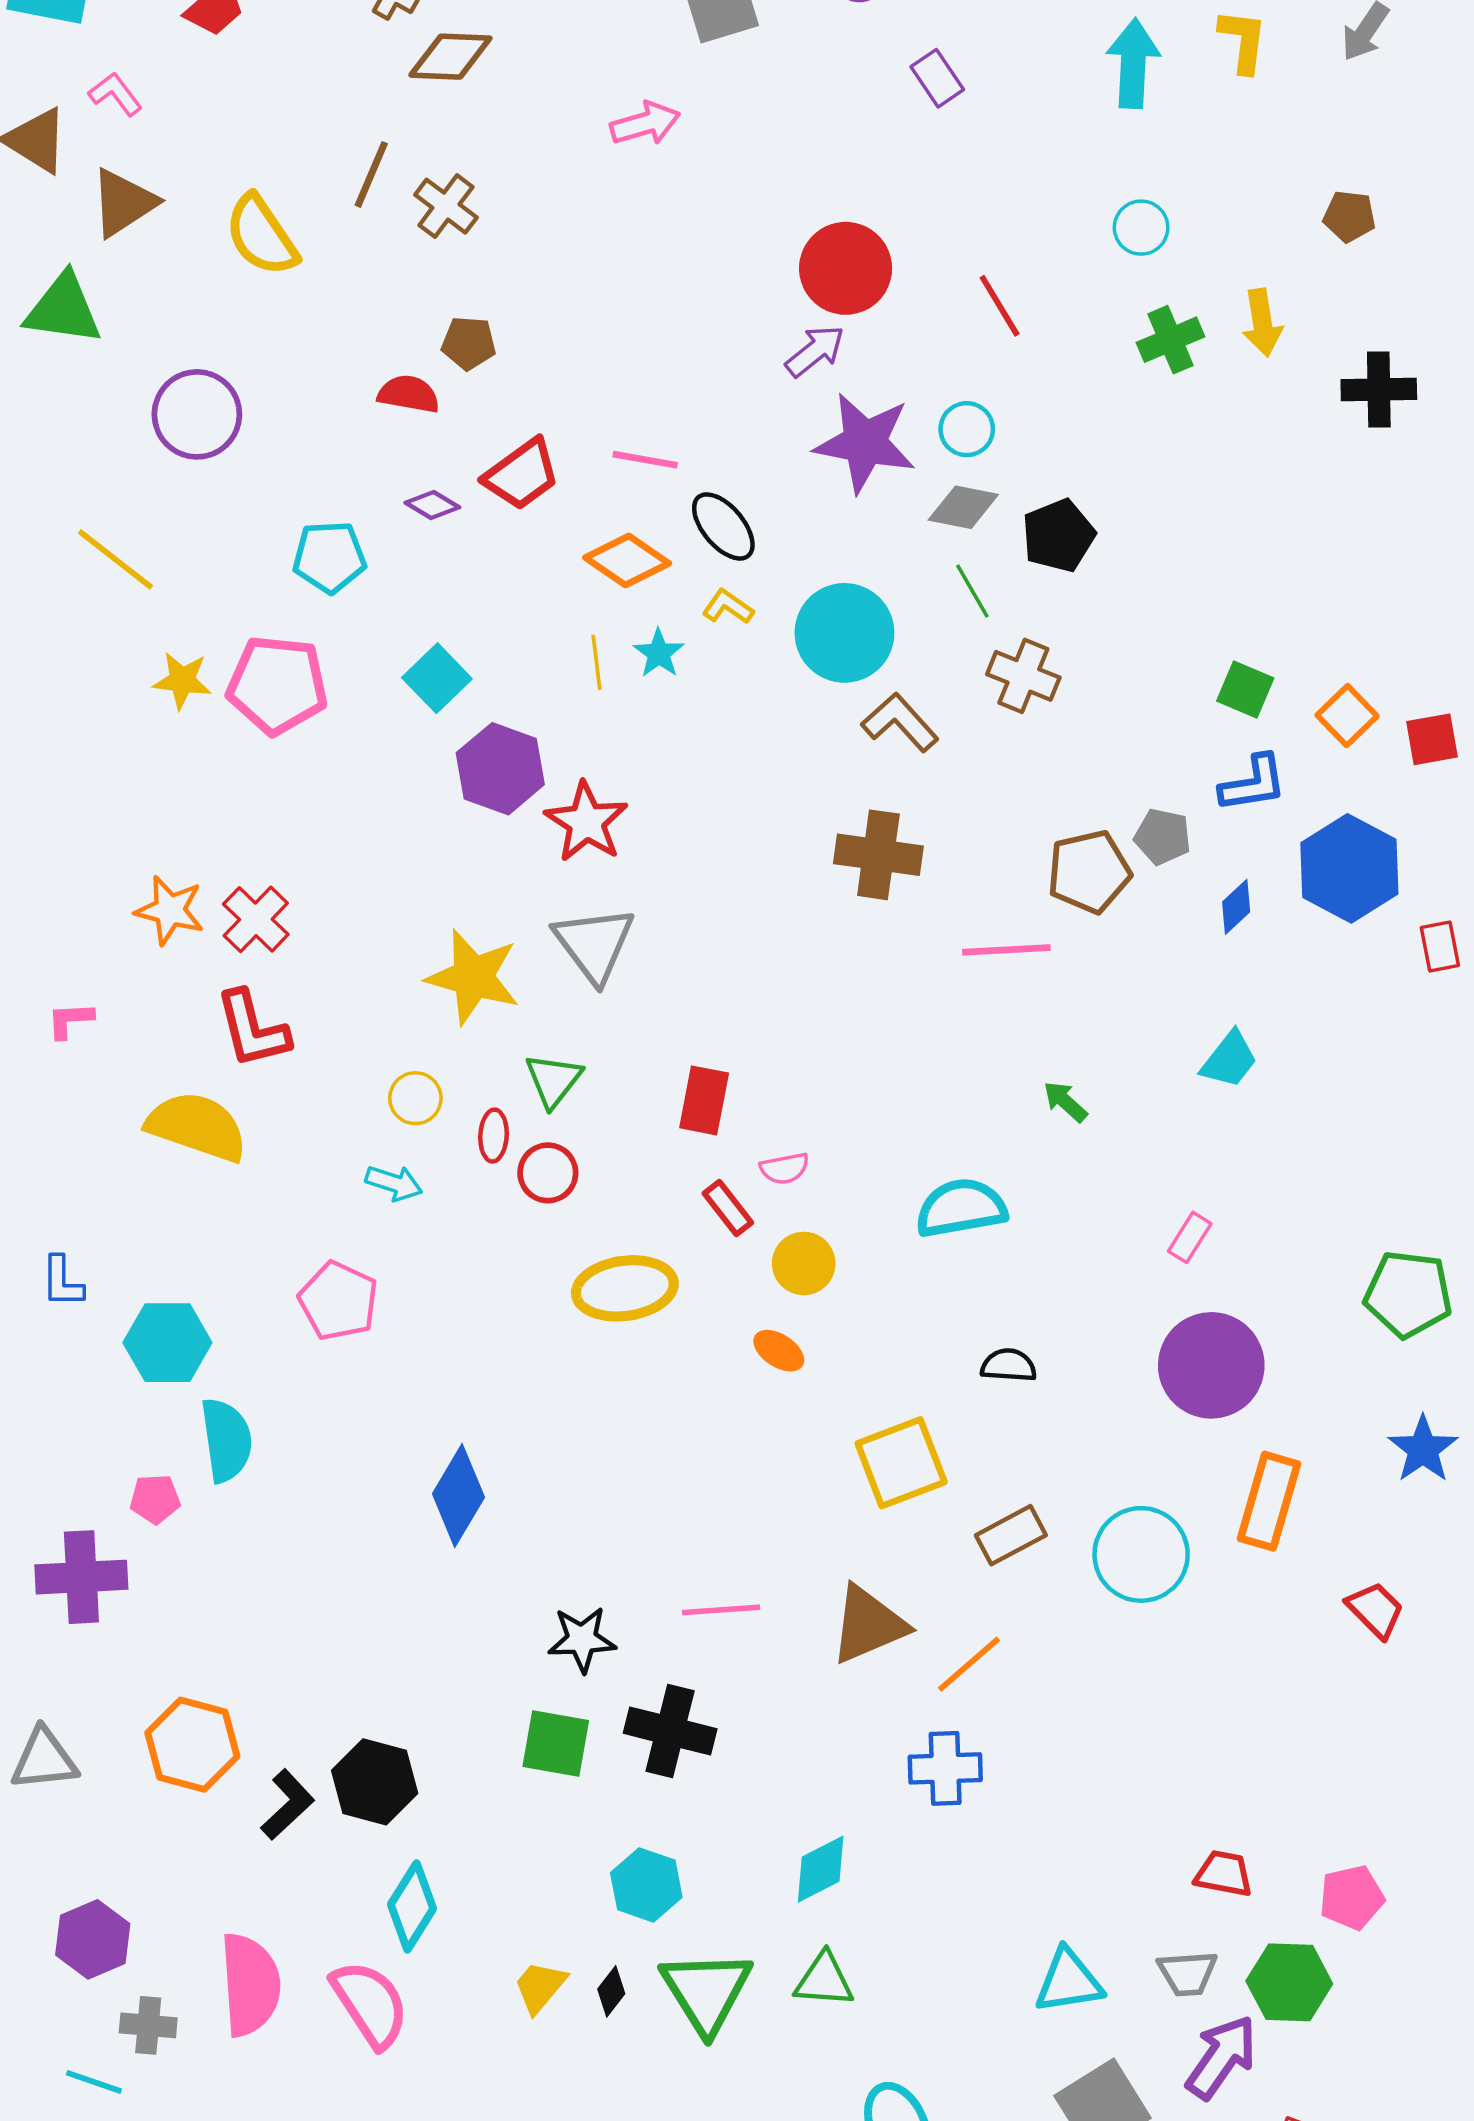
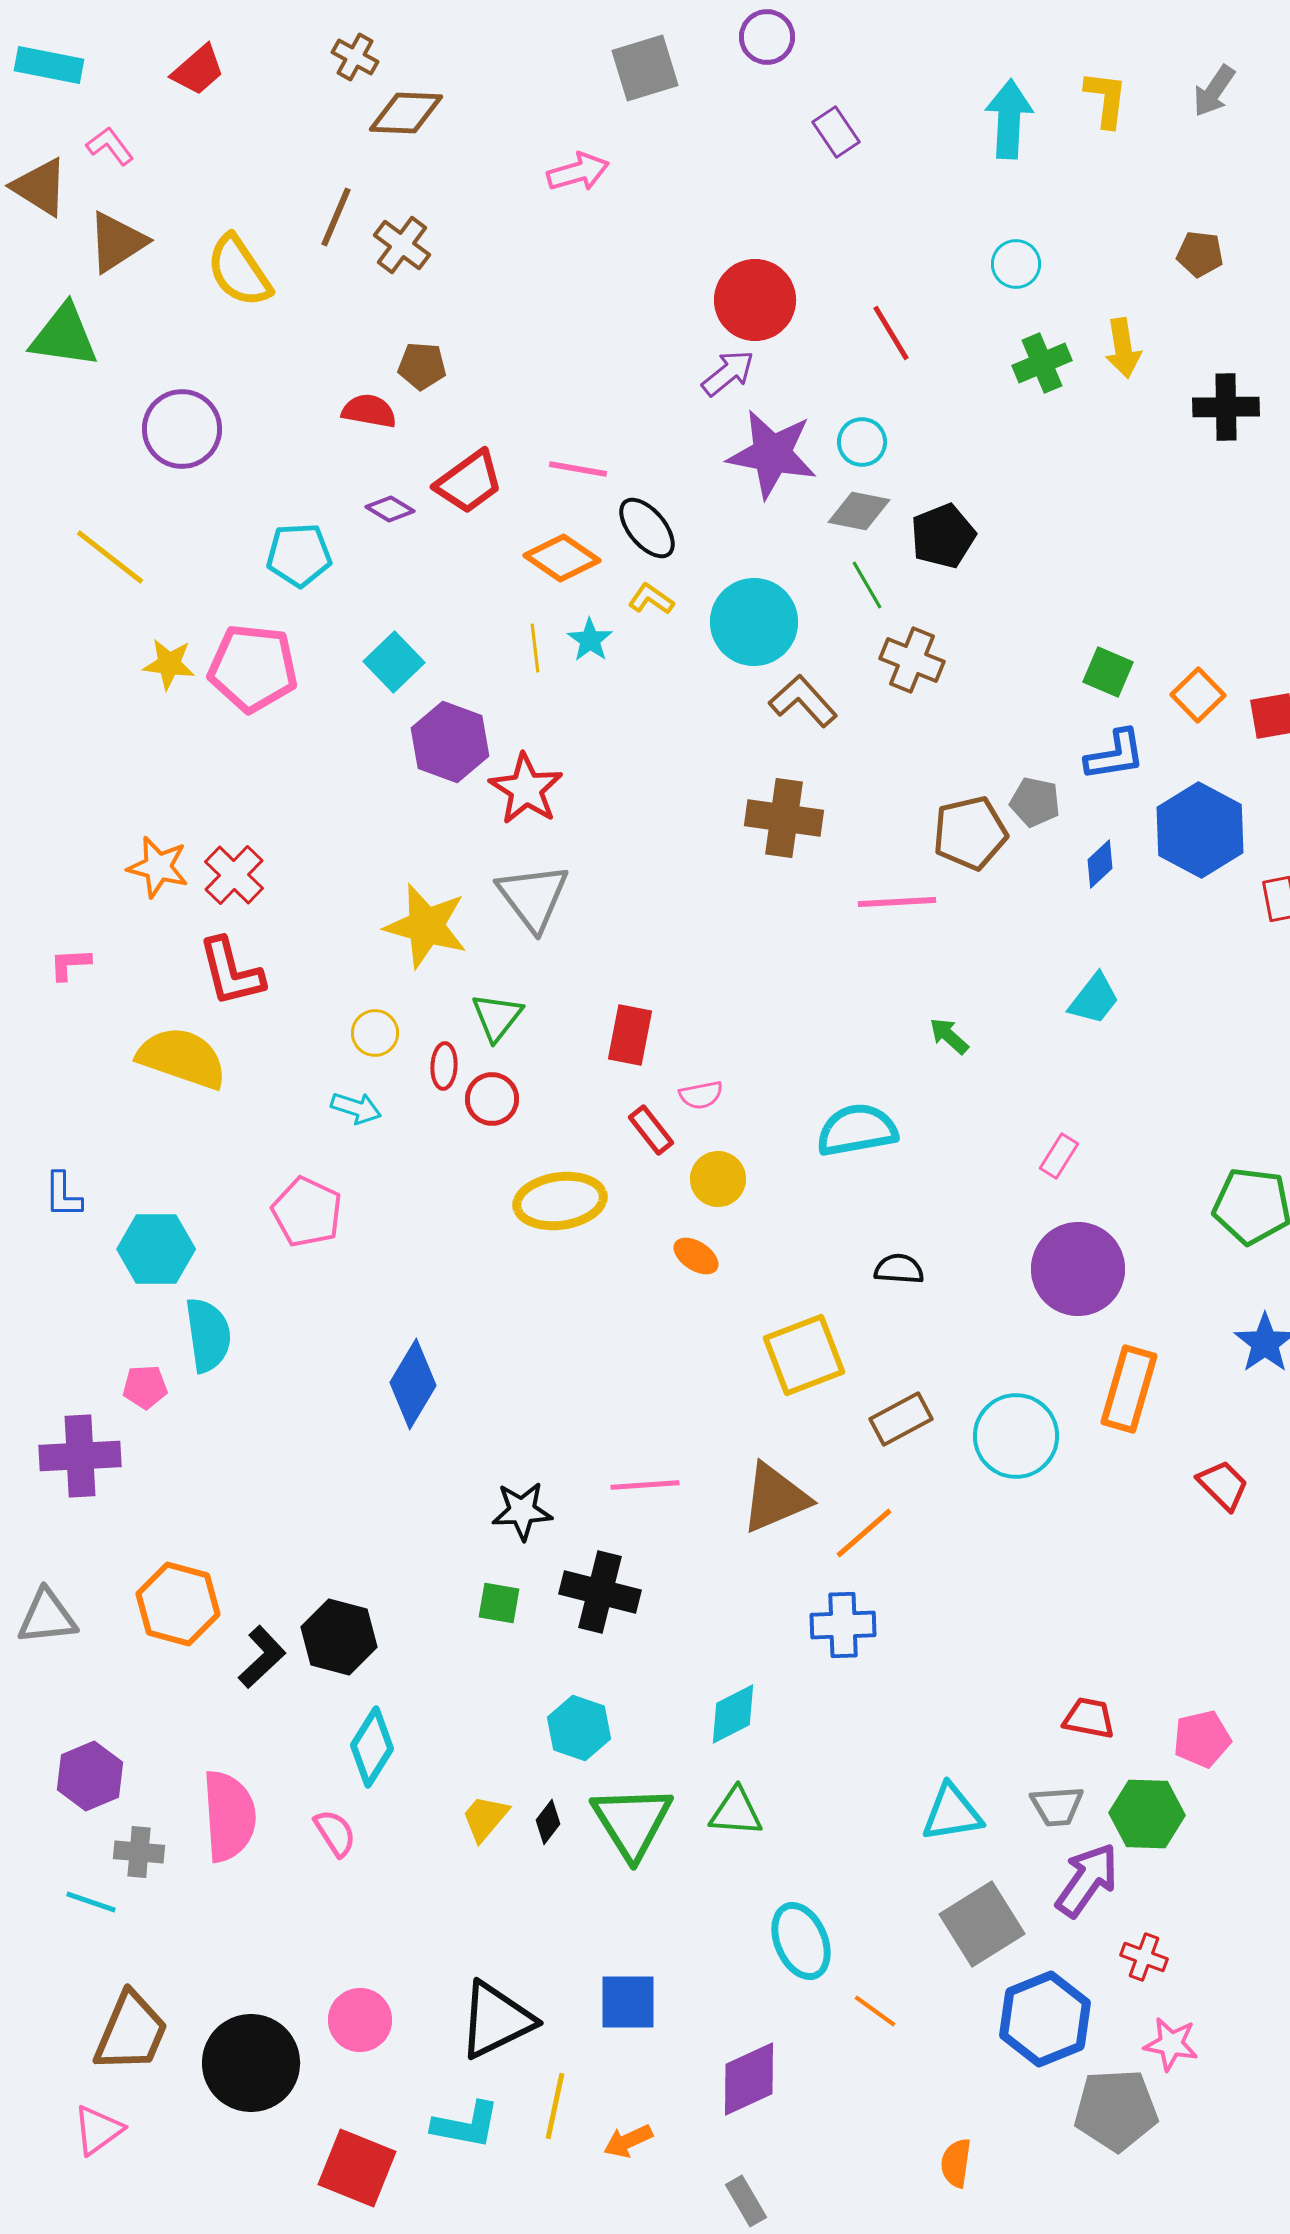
green square: (556, 1743) -> (499, 1603), size x0.7
pink semicircle: (370, 2004) -> (335, 1833), size x0.6

